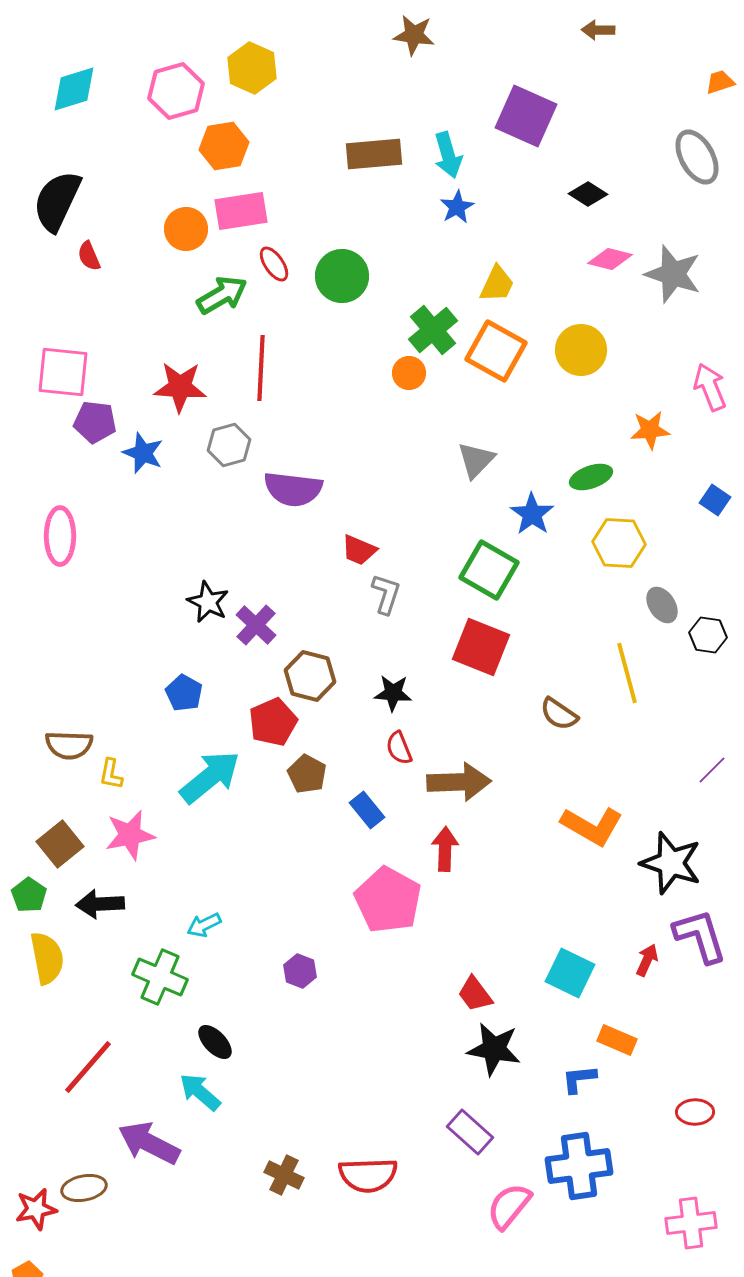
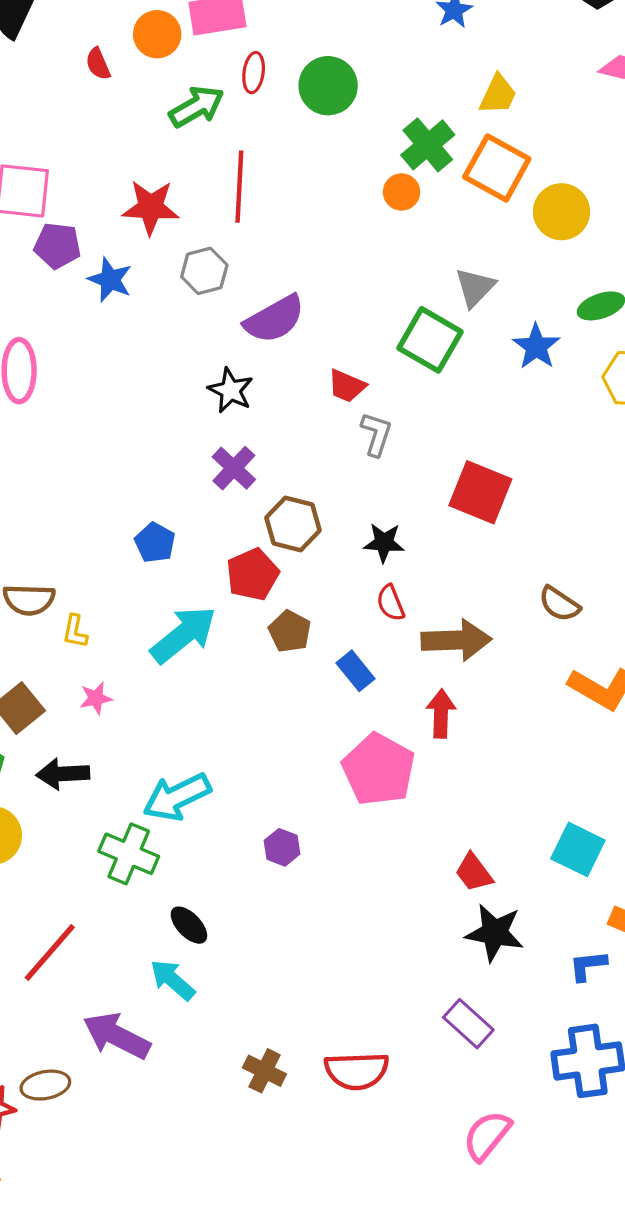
red semicircle: (89, 256) -> (98, 64), moved
red ellipse: (274, 264) -> (254, 73), turned 42
yellow circle: (581, 350) -> (561, 212), moved
purple semicircle: (293, 489) -> (274, 319), turned -36
green square: (489, 570) -> (430, 340), moved
black star: (208, 602) -> (231, 390), moved
brown semicircle: (559, 714) -> (559, 604), moved
pink star: (130, 835) -> (96, 698), size x0.6
cyan arrow: (204, 925) -> (177, 797), size x1.8
pink semicircle: (509, 1206) -> (487, 1135), moved

